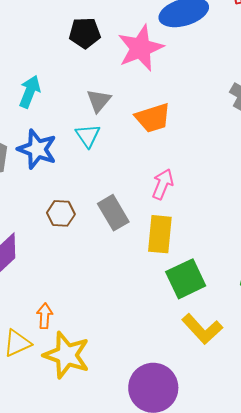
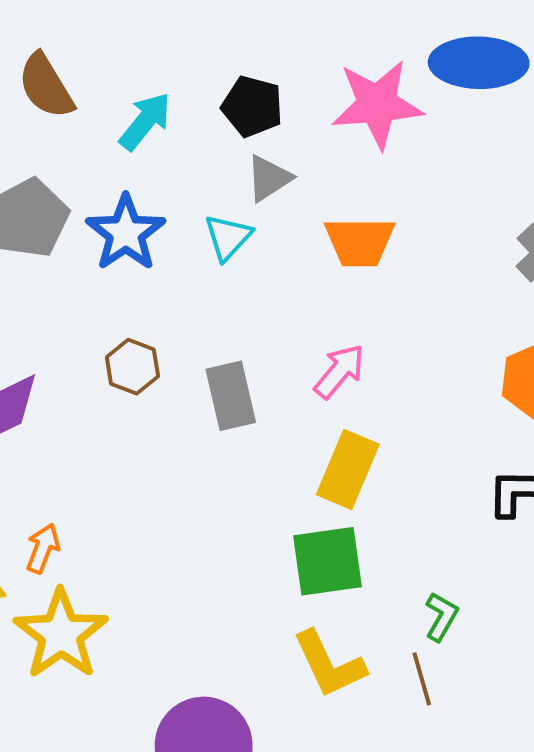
black pentagon: (85, 33) -> (252, 106), moved
yellow rectangle: (160, 234) -> (348, 469), moved

